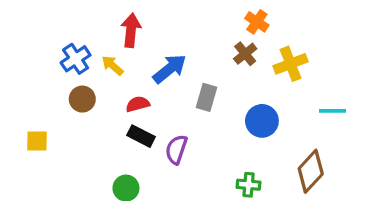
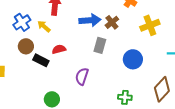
brown cross: (245, 54) -> (112, 22), moved
blue arrow: (170, 69) -> (90, 20), moved, turned 35
black rectangle: (141, 136) -> (41, 60), moved

